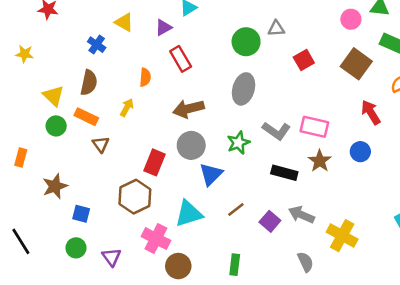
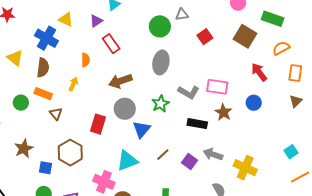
blue cross: (97, 45) -> (46, 38), size x1.6
yellow triangle: (53, 96) -> (15, 58), moved
brown hexagon: (135, 197) -> (70, 153), moved

